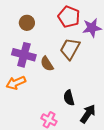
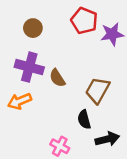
brown trapezoid: (70, 49) -> (98, 90), moved
black arrow: (88, 114) -> (107, 139), turned 42

